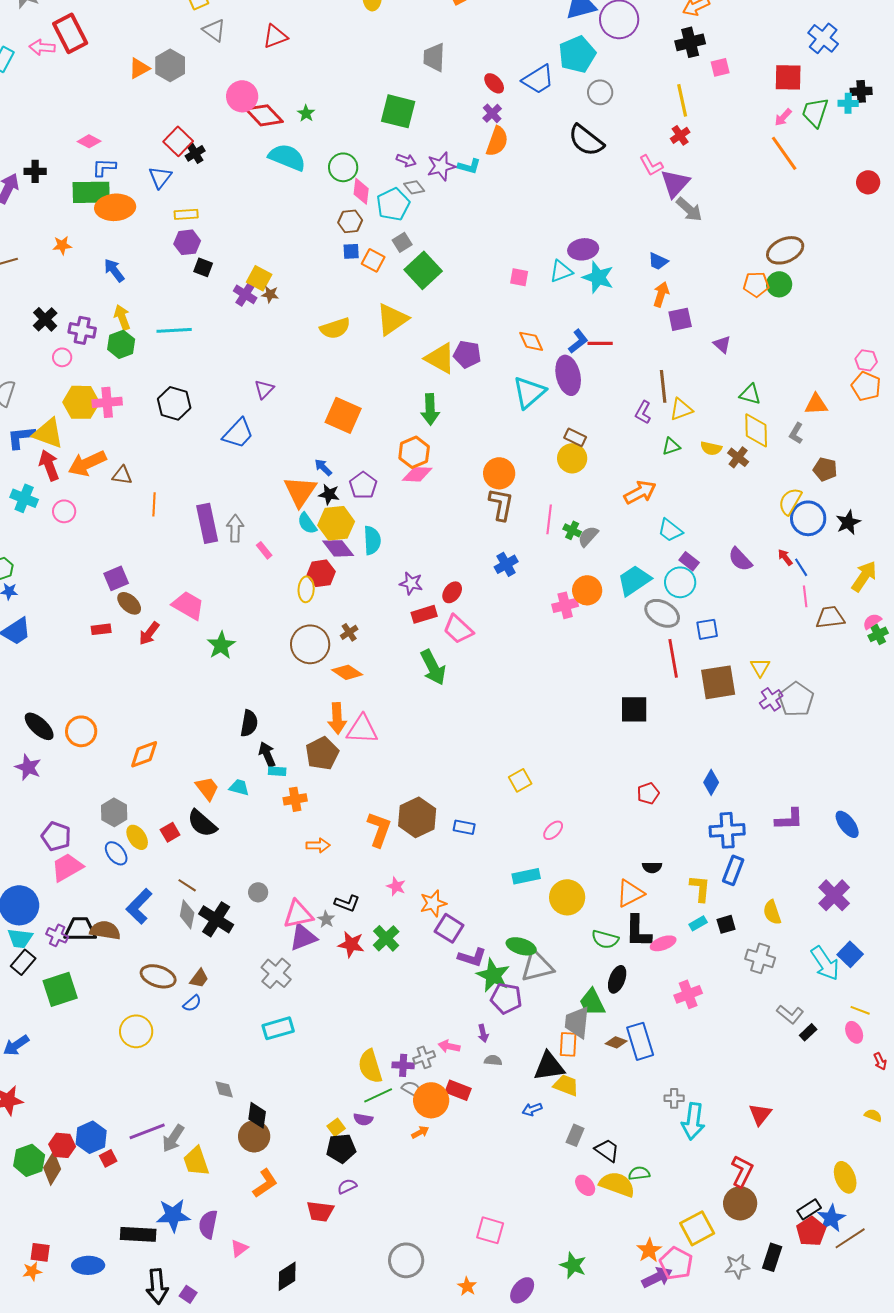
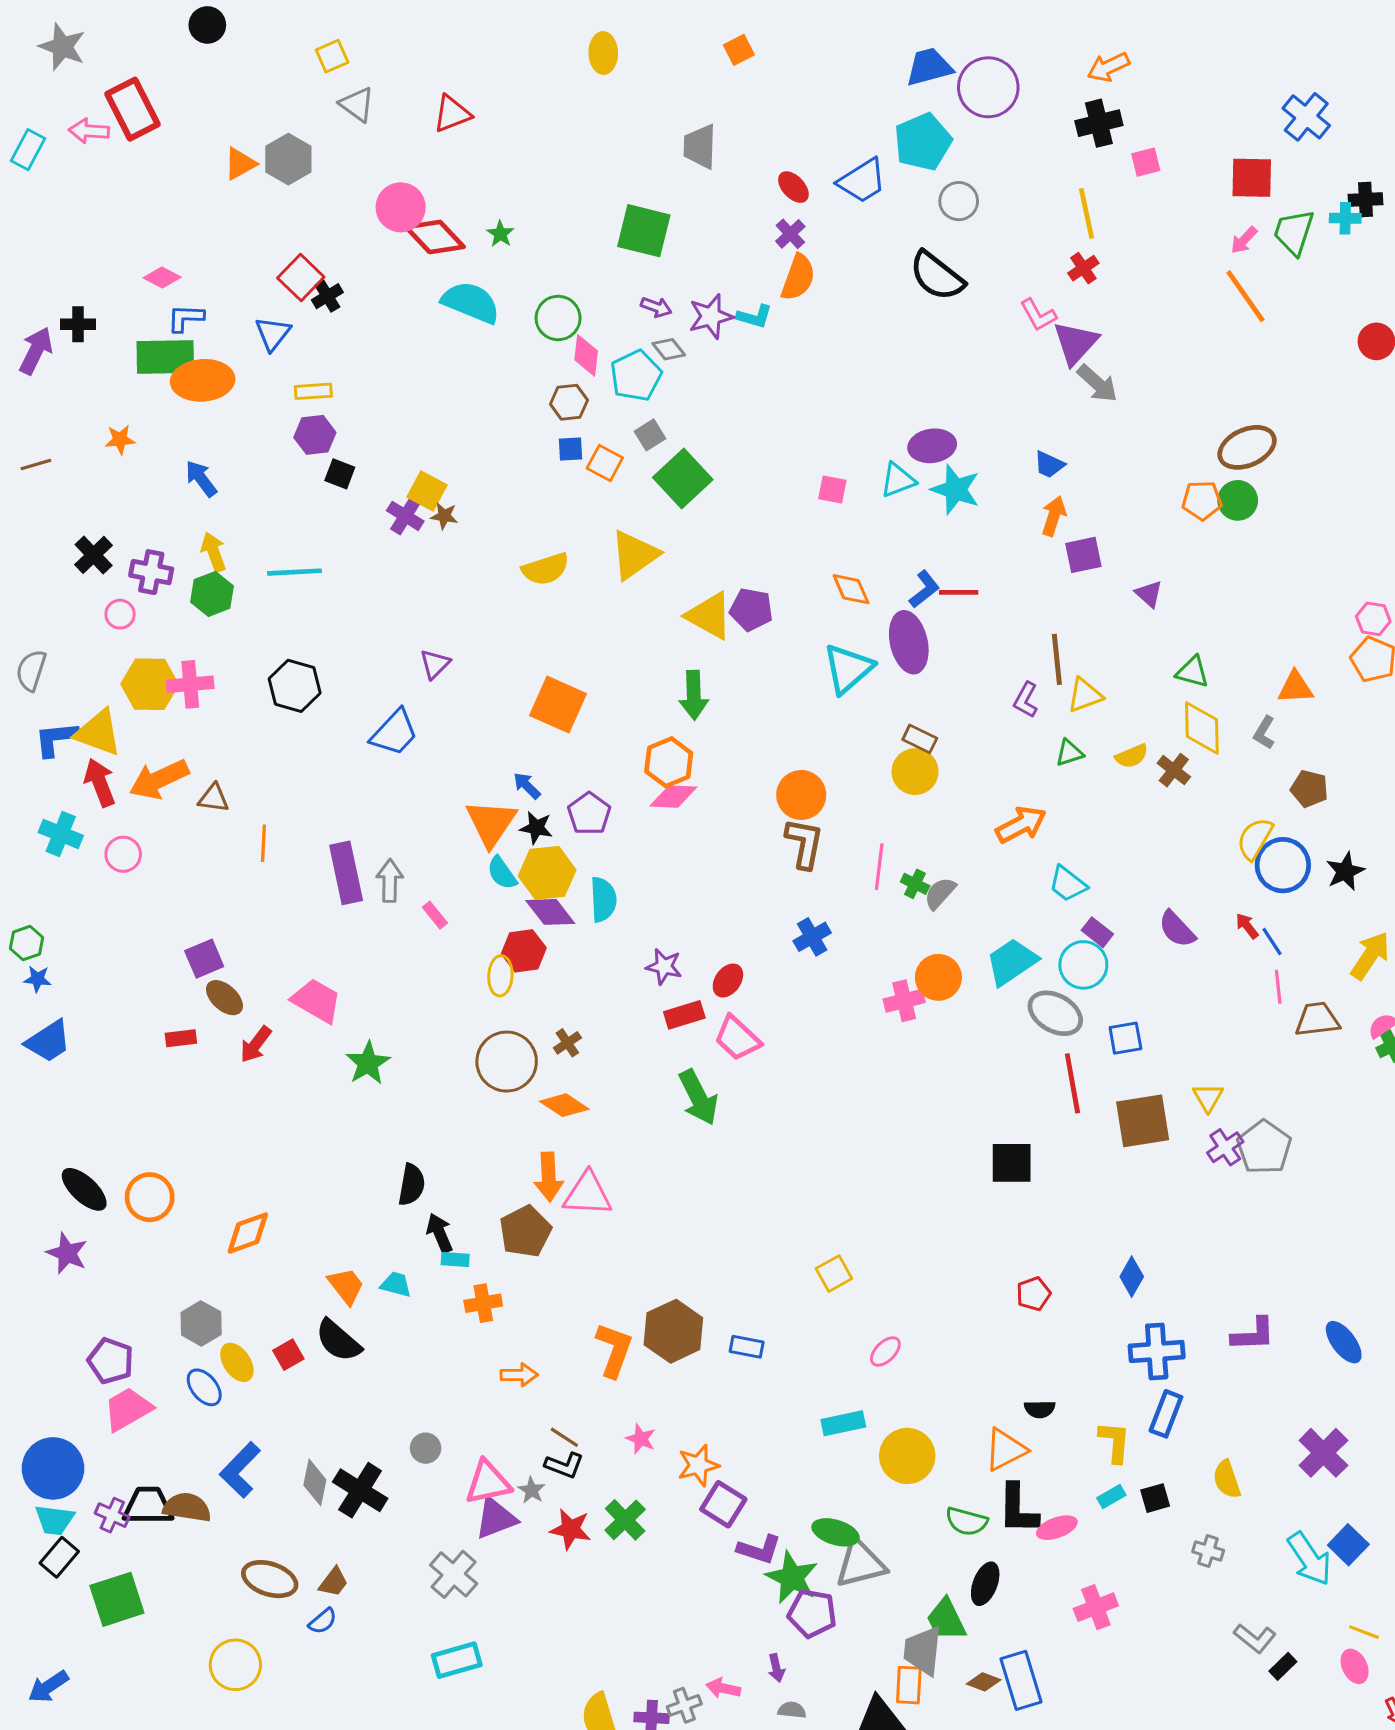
yellow semicircle: (711, 448) -> (1132, 756), turned -35
brown line: (187, 885) -> (564, 1437), moved
gray cross: (760, 958) -> (1208, 1551), size x0.7

